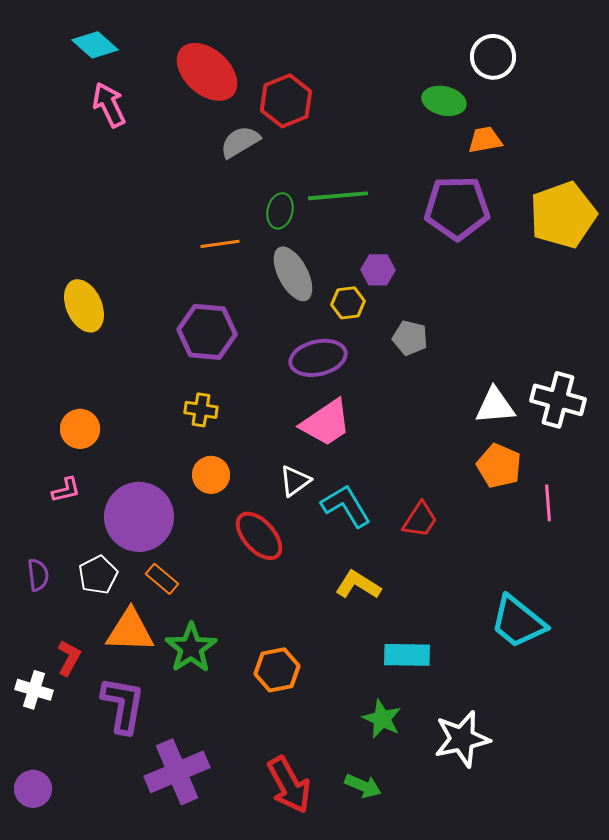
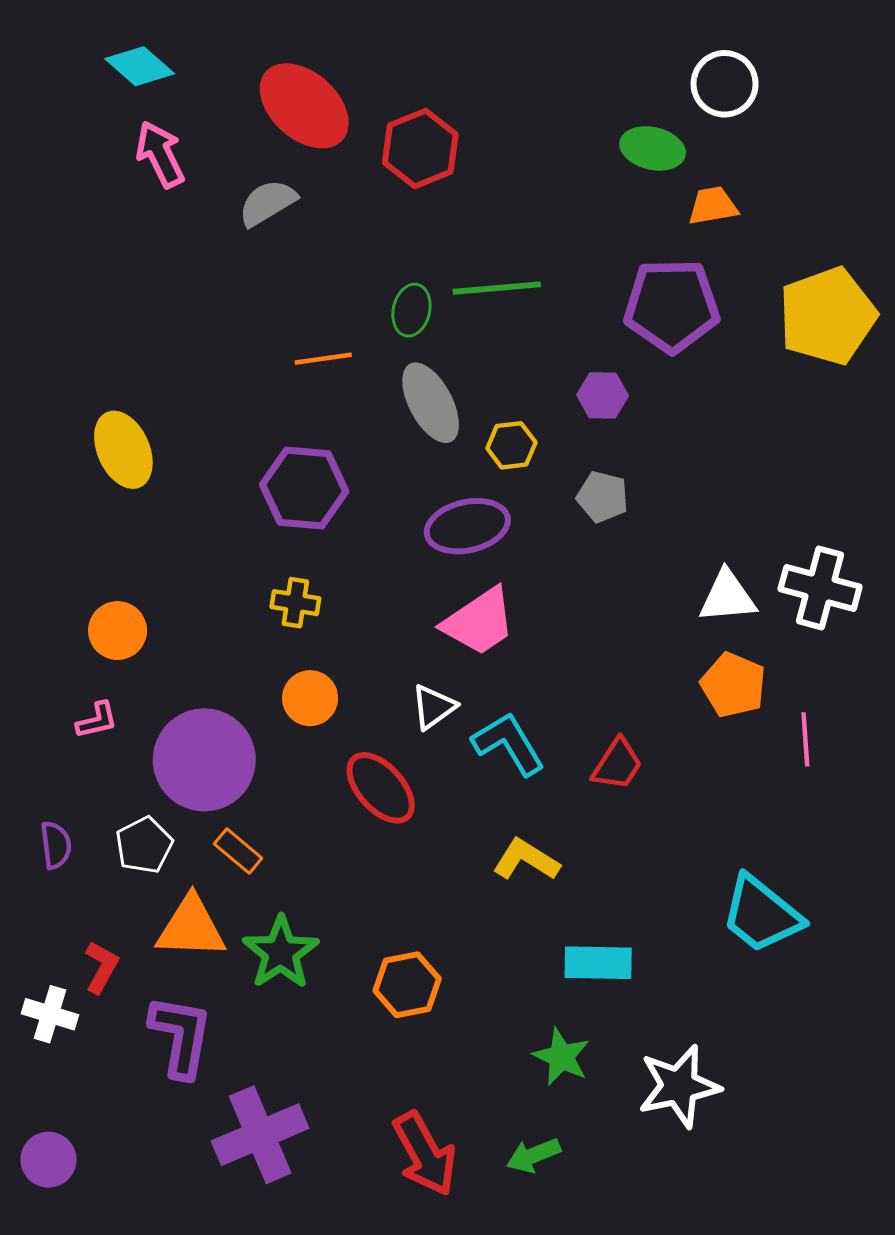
gray semicircle: (240, 142) -> (267, 203), moved
purple hexagon: (378, 270) -> (603, 395), moved
green arrow: (363, 786) -> (533, 1155), turned 135

